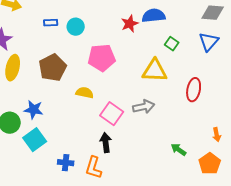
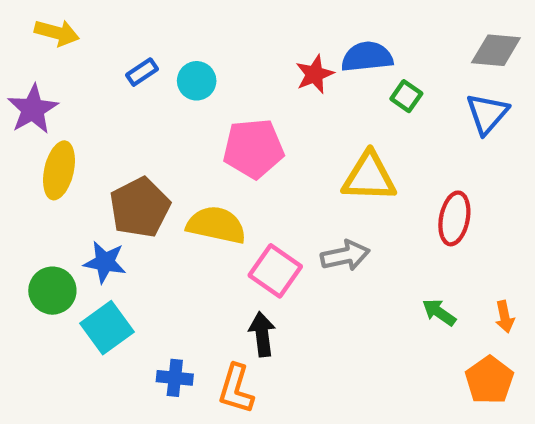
blue rectangle: (51, 23) -> (142, 72), turned -32
green square: (172, 44) -> (406, 96), moved
brown pentagon: (53, 68) -> (140, 208), moved
yellow semicircle: (85, 93) -> (216, 225), size x1.5
green arrow: (179, 150) -> (439, 312), moved

